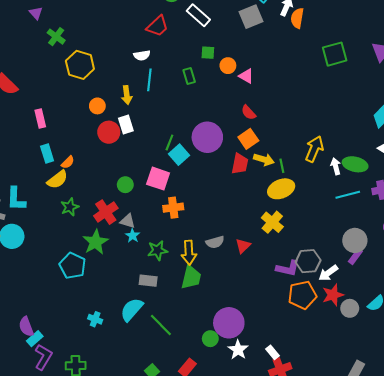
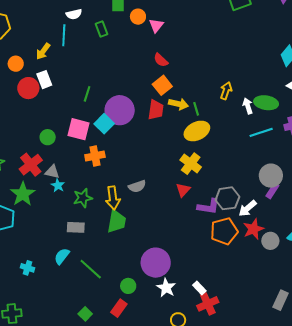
white semicircle: (142, 55) -> (74, 14), moved
pink triangle: (246, 76) -> (156, 25), turned 42
yellow arrow: (127, 95) -> (43, 51), turned 48
purple circle: (207, 137) -> (120, 110), moved
yellow arrow: (314, 149) -> (226, 91), size x0.7
cyan square: (179, 155) -> (104, 124), moved
red triangle: (243, 246) -> (183, 190), moved
cyan semicircle: (132, 310) -> (62, 256), size x0.7
green circle: (210, 339) -> (128, 286), moved

